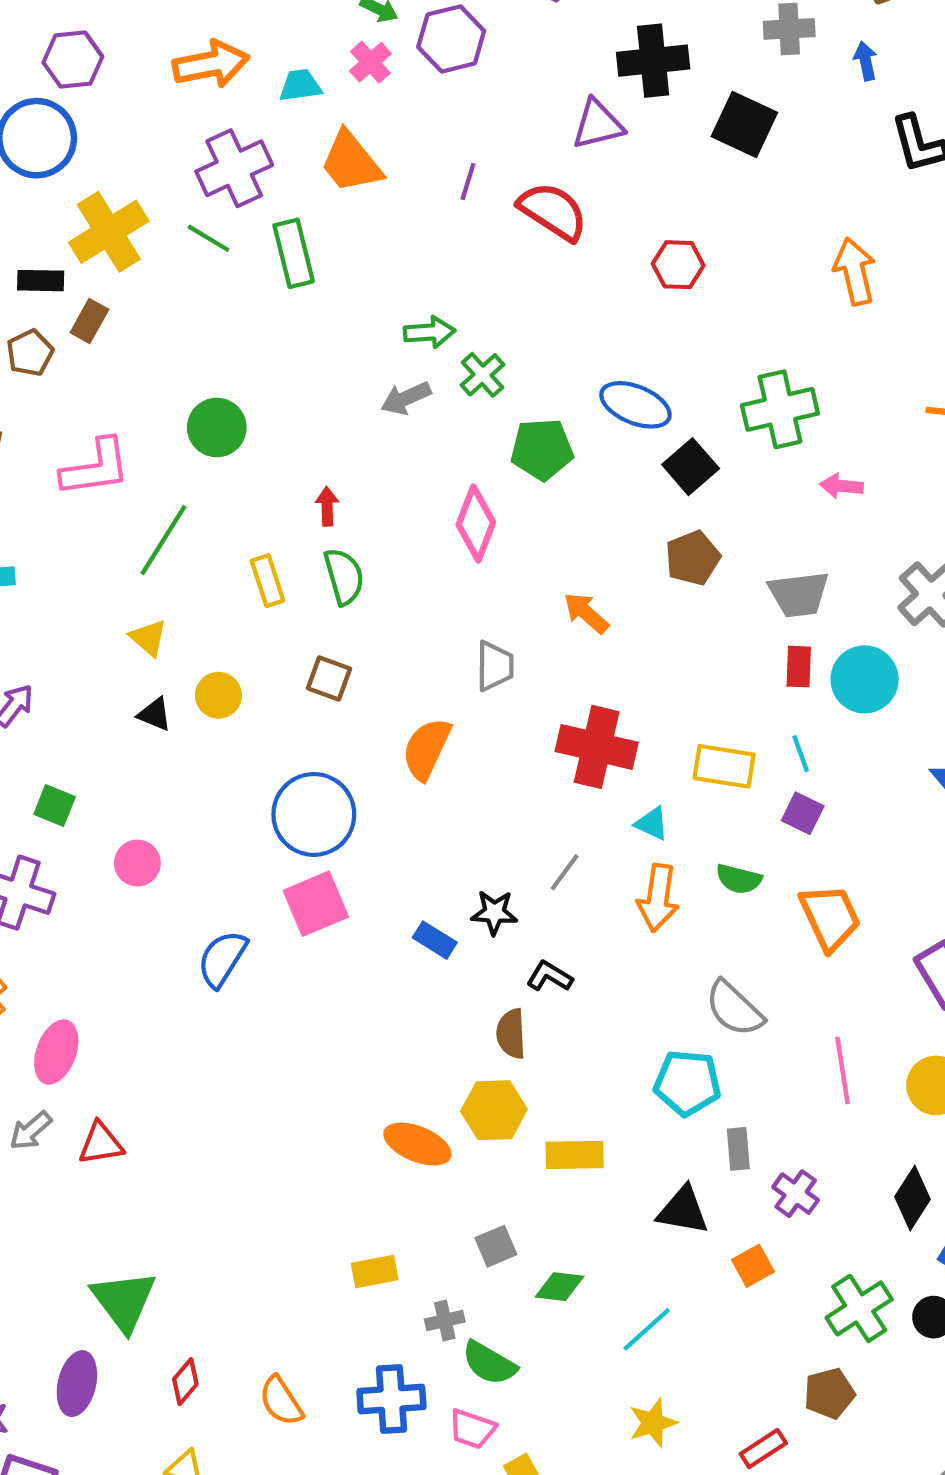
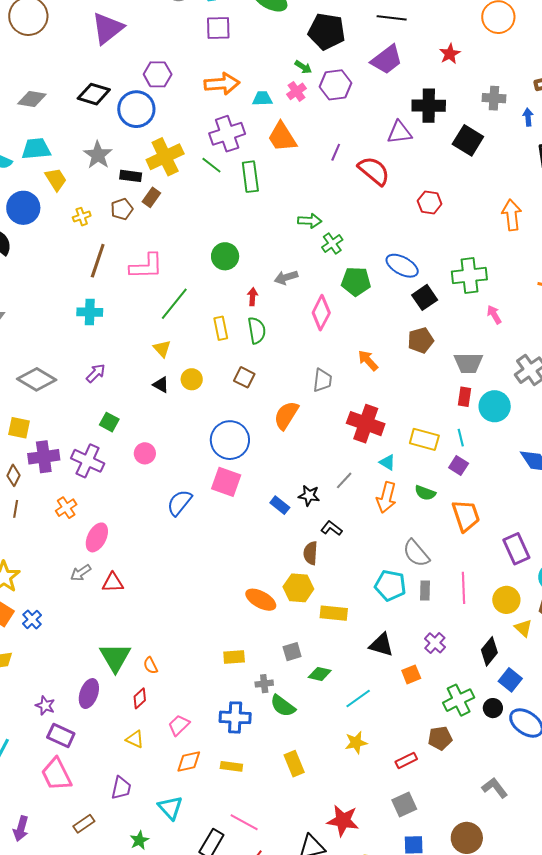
gray arrow: (406, 398) -> (286, 277), moved
green circle: (217, 427) -> (225, 256), moved
pink arrow: (841, 486) -> (494, 315), turned 48
pink square: (316, 904) -> (226, 482), turned 36
gray rectangle: (738, 1149) -> (425, 590), moved
orange semicircle: (281, 1401) -> (151, 665), moved, size x0.7
pink trapezoid: (472, 1429) -> (179, 725), moved, turned 110

